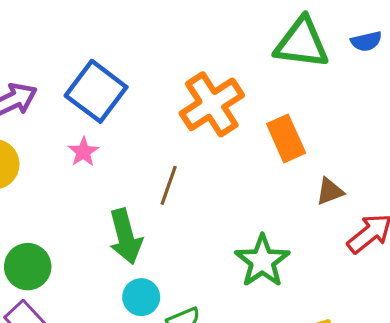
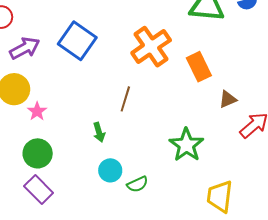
pink star: (83, 152) -> (37, 111), moved
green arrow: (125, 236) -> (99, 132), size x0.6

